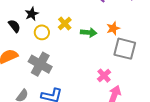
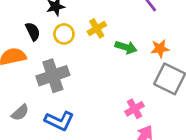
black semicircle: (14, 26) -> (33, 31), moved
gray cross: (40, 64) -> (53, 76), turned 30

